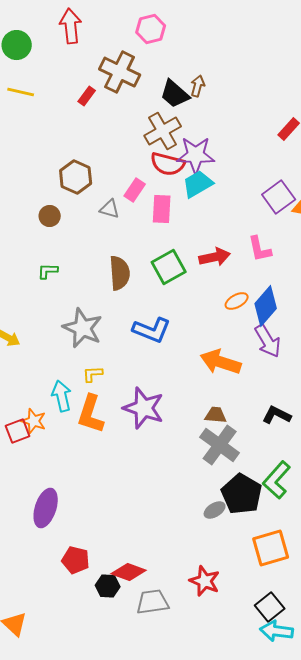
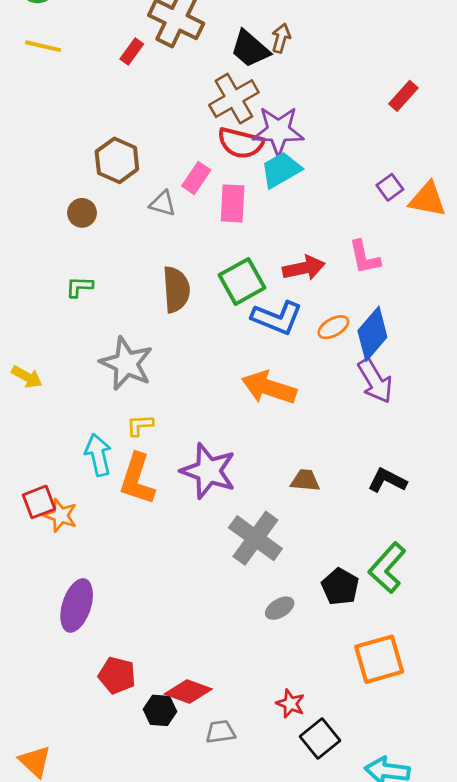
purple square: (279, 197) -> (390, 187), size x0.6
blue L-shape: (152, 330) -> (277, 318), moved
orange arrow: (221, 362) -> (269, 388), moved
orange star: (34, 421) -> (61, 515), moved
gray cross: (220, 445) -> (255, 538), moved
black pentagon: (242, 494) -> (340, 587), size x0.7
gray ellipse: (215, 510) -> (280, 608), moved
red star: (205, 581) -> (290, 704), size x0.7
gray trapezoid: (153, 602) -> (220, 732), size x0.7
black square: (270, 607) -> (320, 739), moved

